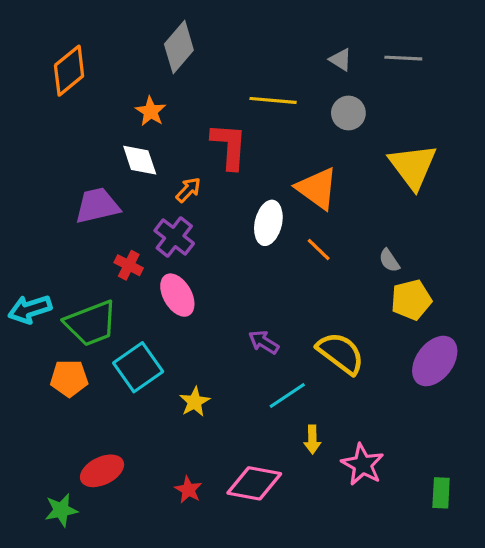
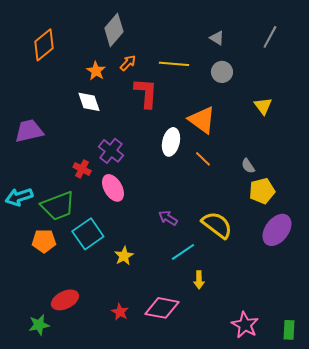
gray line: (403, 58) -> (270, 37), moved, turned -65
yellow triangle: (413, 166) -> (263, 106), size x0.6
orange arrow: (188, 190) -> (128, 63), moved
purple trapezoid: (97, 206) -> (29, 131), moved
pink star: (363, 465) -> (245, 325), moved
green rectangle: (441, 493) -> (289, 330), moved

